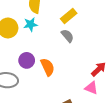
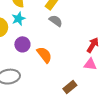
purple circle: (27, 60) -> (22, 44), moved

